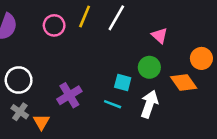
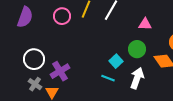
pink triangle: (160, 36) -> (145, 24), turned -40
cyan square: (123, 83) -> (116, 61), turned 32
purple cross: (69, 95) -> (60, 71), moved

